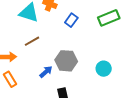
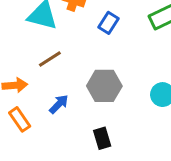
blue arrow: (46, 72) -> (59, 104), moved

